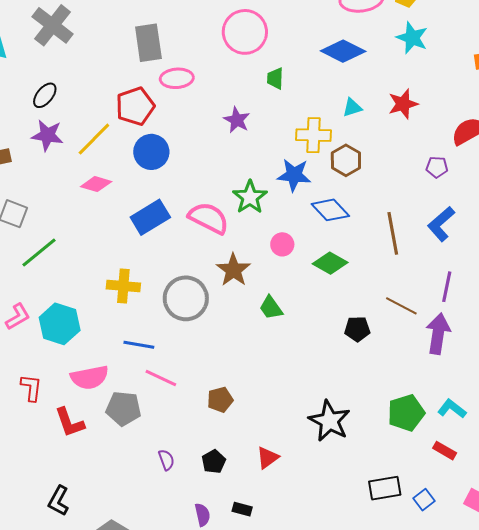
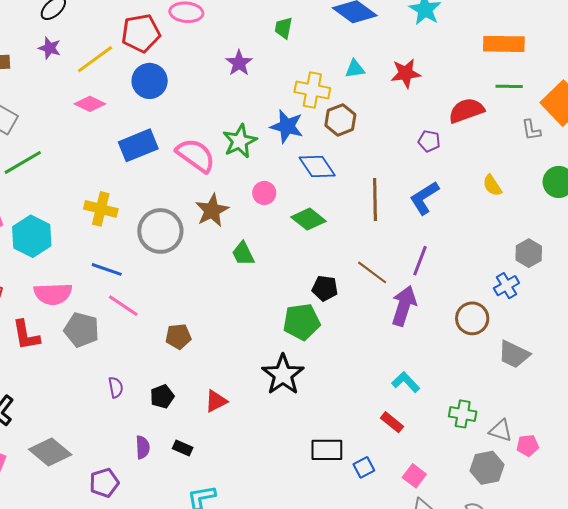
purple star: (47, 135) -> (50, 48), size x0.7
green pentagon: (406, 413) -> (302, 322), moved

